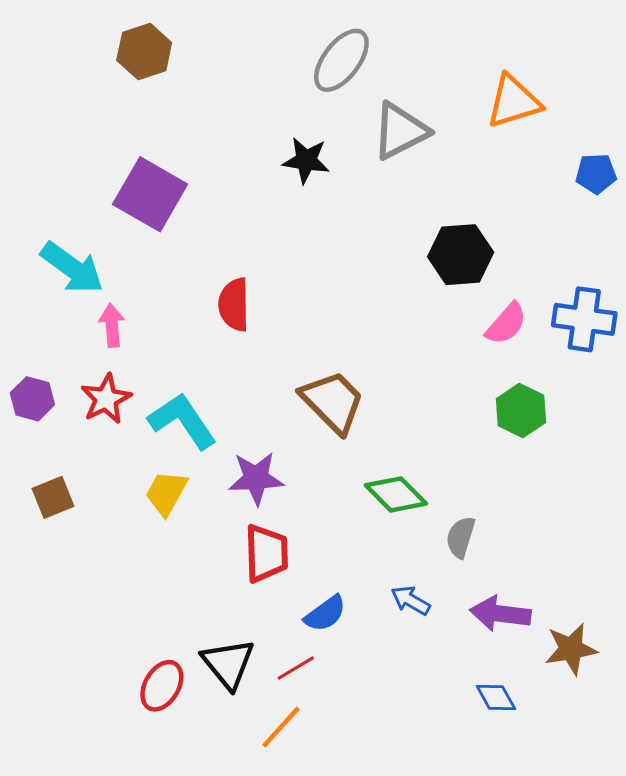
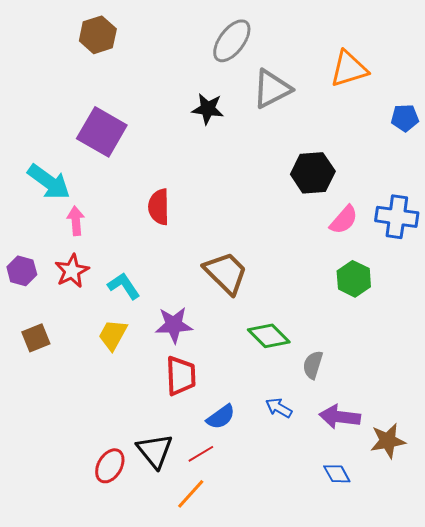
cyan L-shape: (182, 421) -> (124, 286), size x0.7

